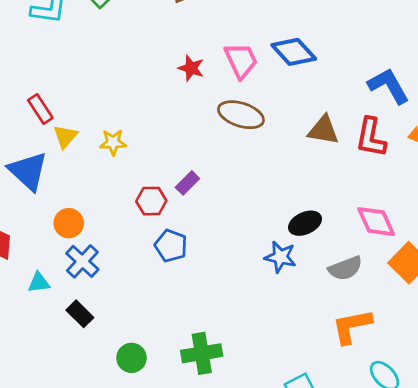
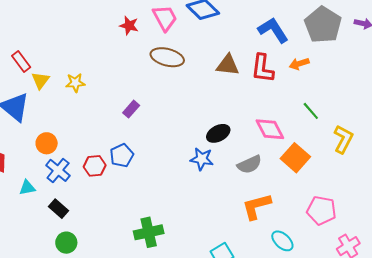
red hexagon: (151, 201) -> (95, 166), moved
blue pentagon: (171, 246) -> (122, 155), turned 30
green circle: (131, 358) -> (66, 243), moved

